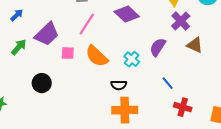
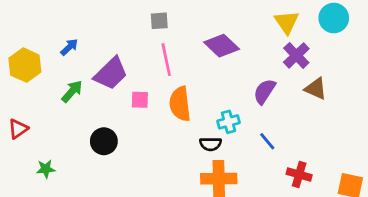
pink line: (87, 24) -> (166, 60), turned -45
orange semicircle: (97, 56) -> (180, 104), turned 40
cyan cross: (132, 59) -> (228, 122), moved, turned 35
blue line: (168, 83) -> (267, 141), moved

